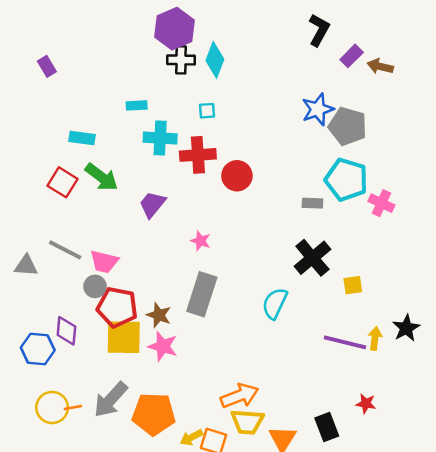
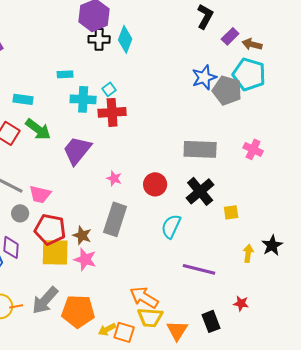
cyan square: (207, 111) -> (109, 89), moved, turned -32
red circle: (237, 176) -> (155, 184), moved
cyan pentagon: (346, 180) -> (249, 74), moved
gray rectangle: (312, 203) -> (200, 149), size x2.0
purple trapezoid: (152, 204) -> (77, 150), size x1.4
gray circle: (95, 286) -> (20, 213), moved
purple line: (345, 342) -> (199, 269), moved
orange arrow: (240, 396) -> (144, 297), turned -128

